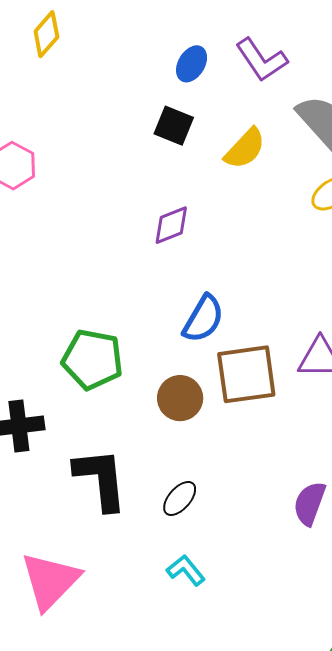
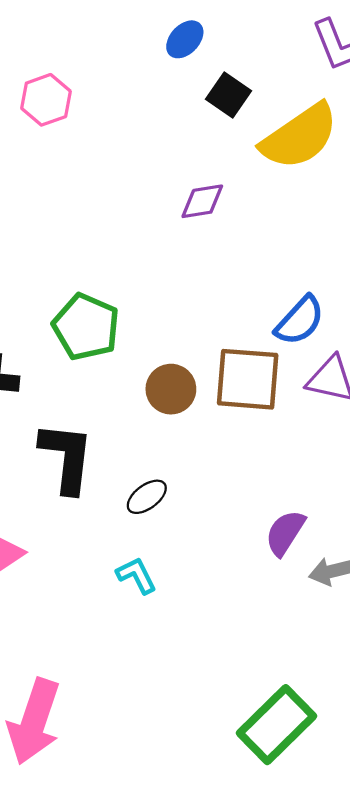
blue ellipse: (192, 64) -> (185, 39), moved
yellow semicircle: (245, 149) -> (300, 137), size x1.6
blue semicircle: (203, 319) -> (300, 321), moved

